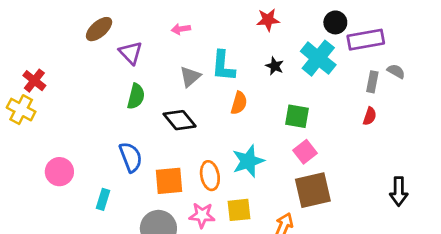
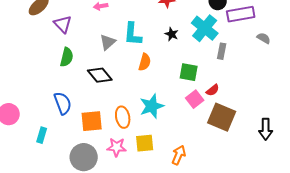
gray rectangle: (372, 82) -> (222, 51), moved
red semicircle: (370, 116) -> (213, 90), moved, turned 32
brown square: (313, 190) -> (222, 117), moved, turned 36

